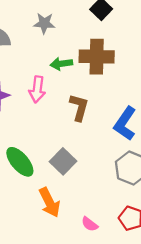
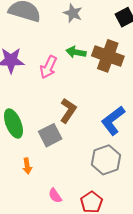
brown L-shape: (79, 107) -> (68, 111), moved
orange arrow: (50, 202) -> (27, 166), size x0.6

